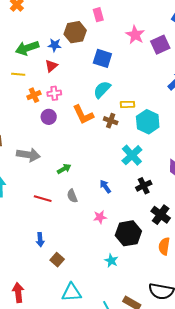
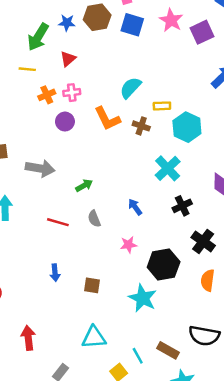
blue star: (55, 45) -> (67, 23), moved
green arrow: (27, 48) -> (38, 37), turned -40
blue square: (102, 58) -> (132, 25), moved
brown square: (57, 260) -> (92, 285), moved, turned -32
cyan star: (111, 261) -> (143, 298), size x1.6

